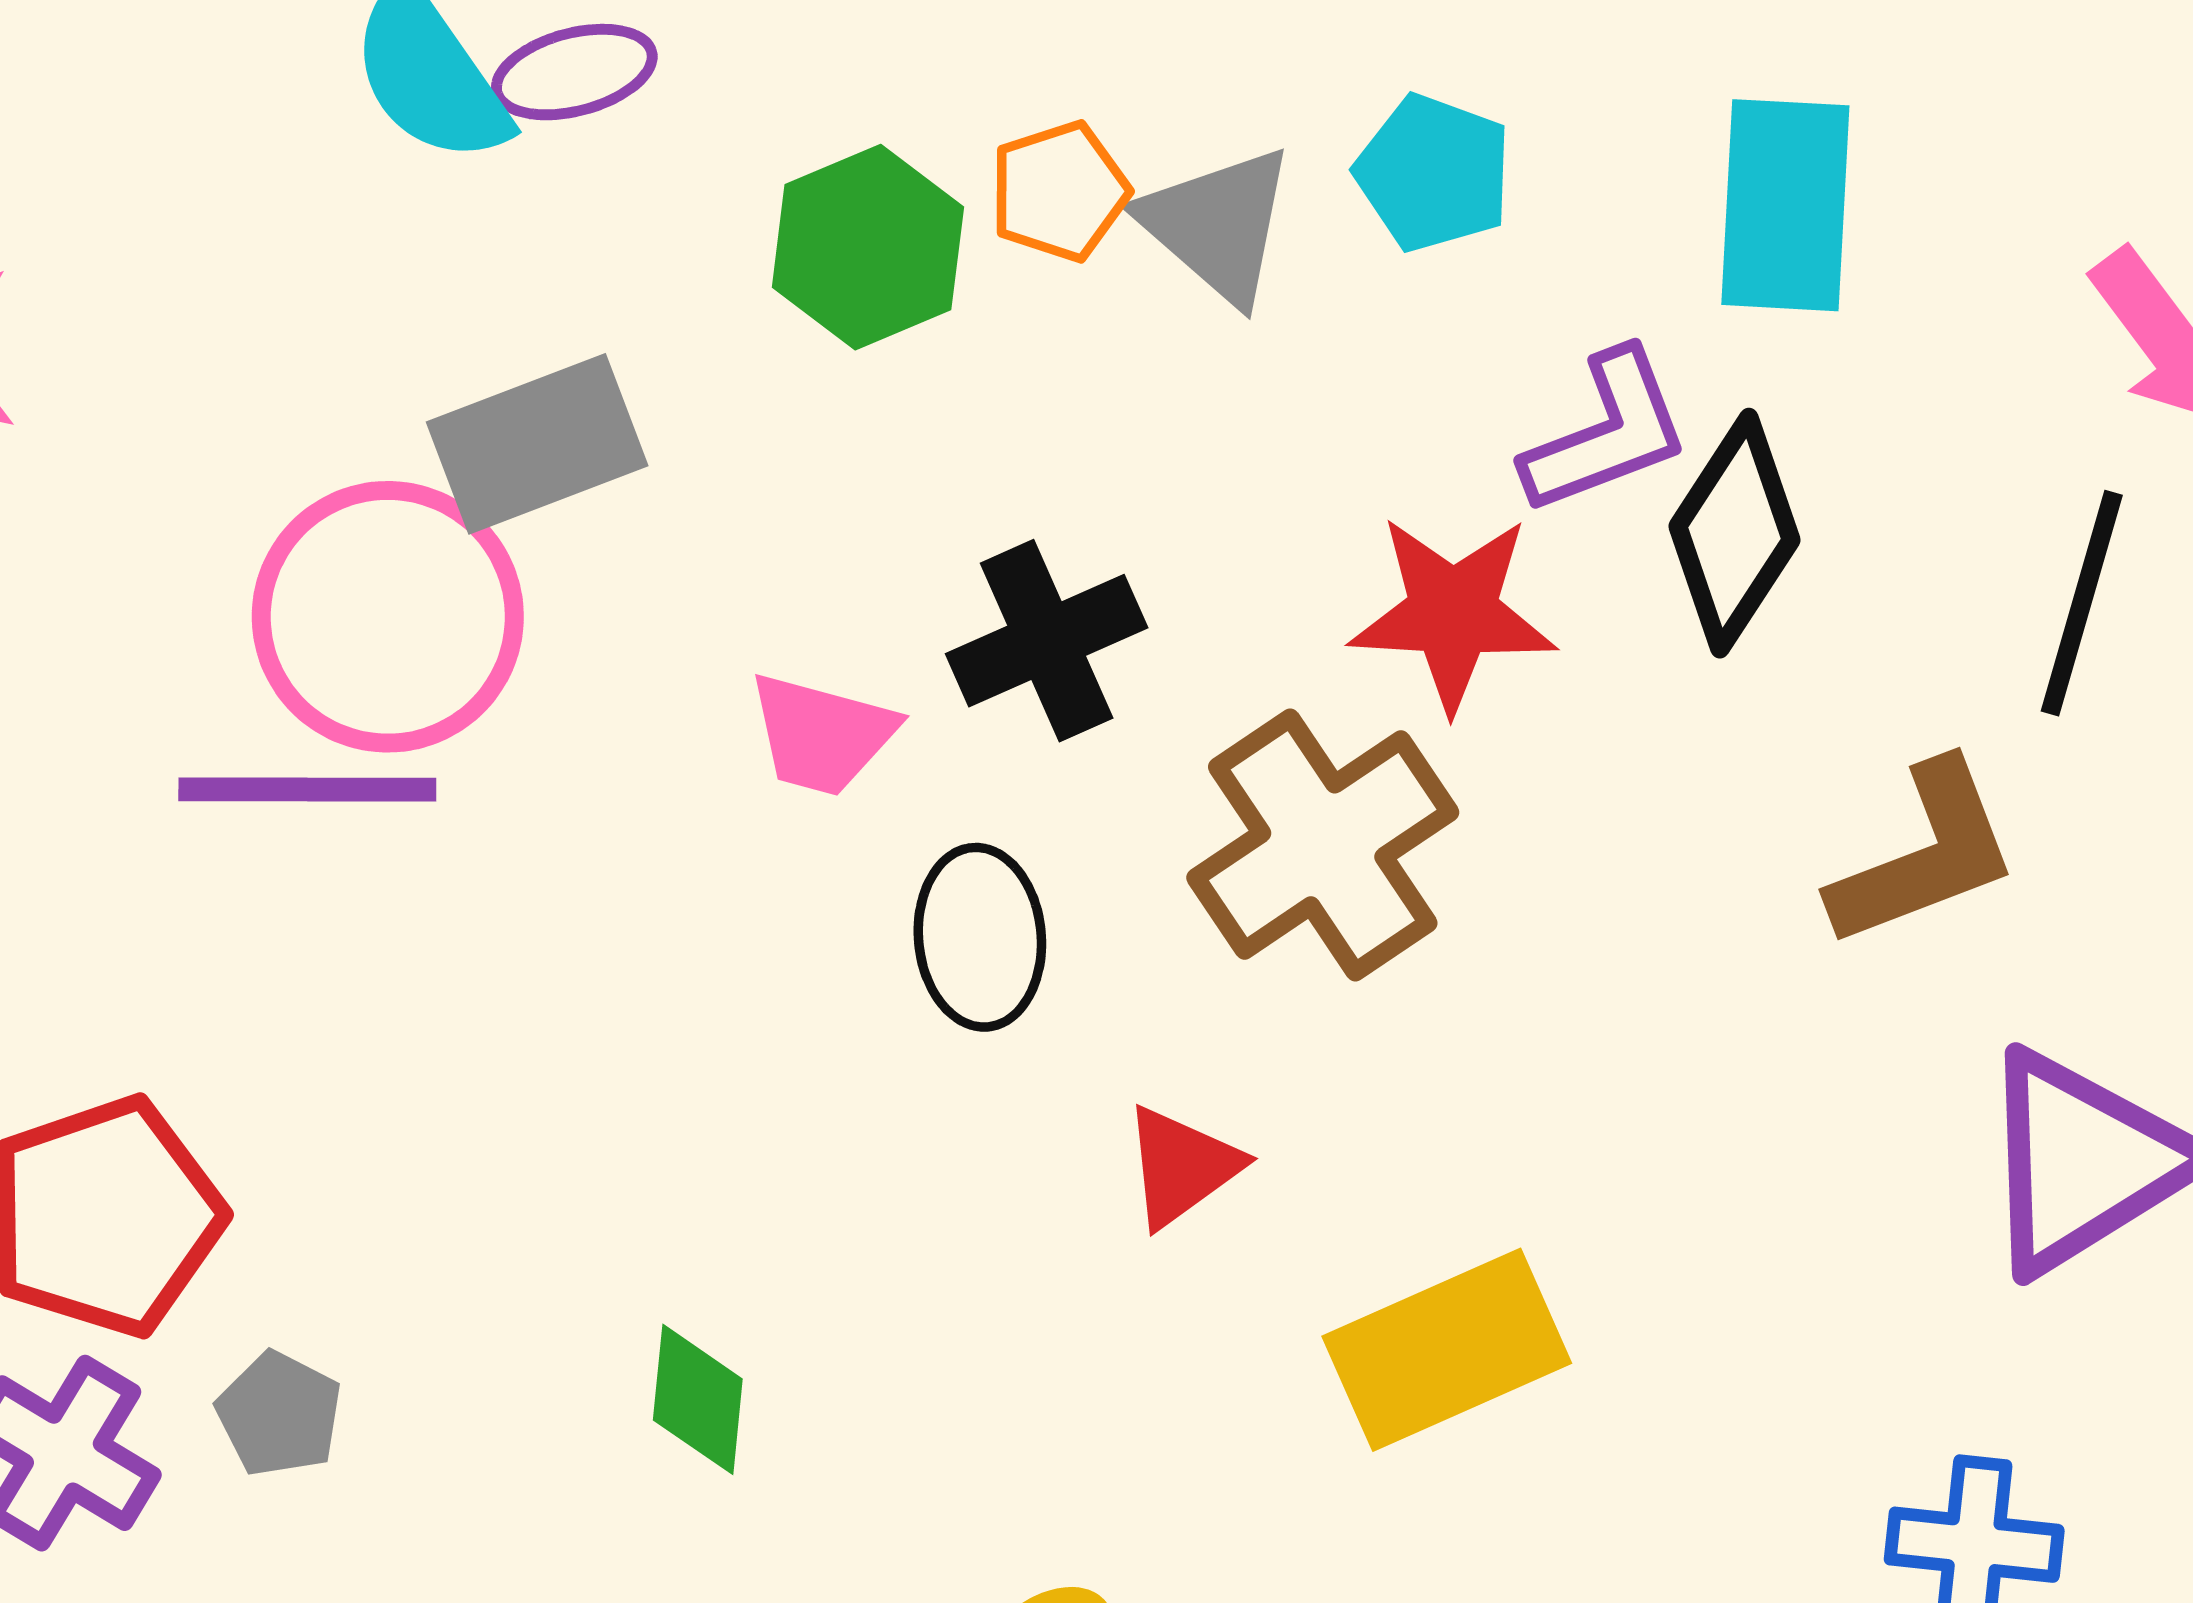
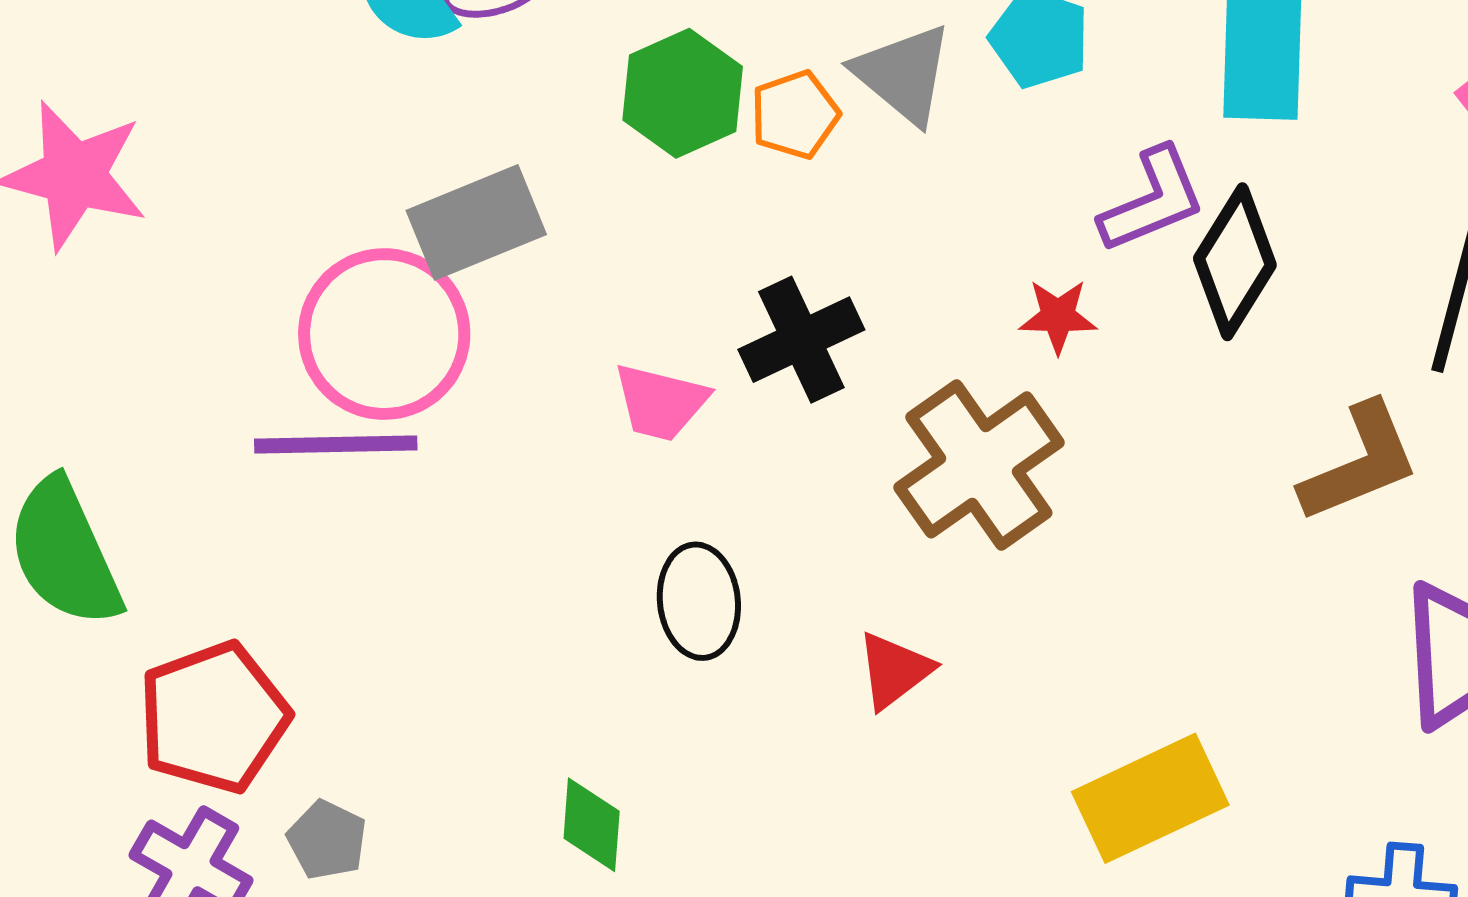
orange pentagon: (1059, 191) -> (795, 115), moved
red star: (1453, 613) -> (1058, 316), size x0.6
black ellipse: (980, 937) -> (699, 601), moved
yellow rectangle: (1447, 1350) -> (1150, 798), moved

